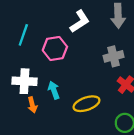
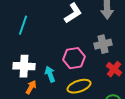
pink hexagon: (55, 48) -> (74, 58), moved
orange arrow: (32, 105) -> (31, 87), turned -136

